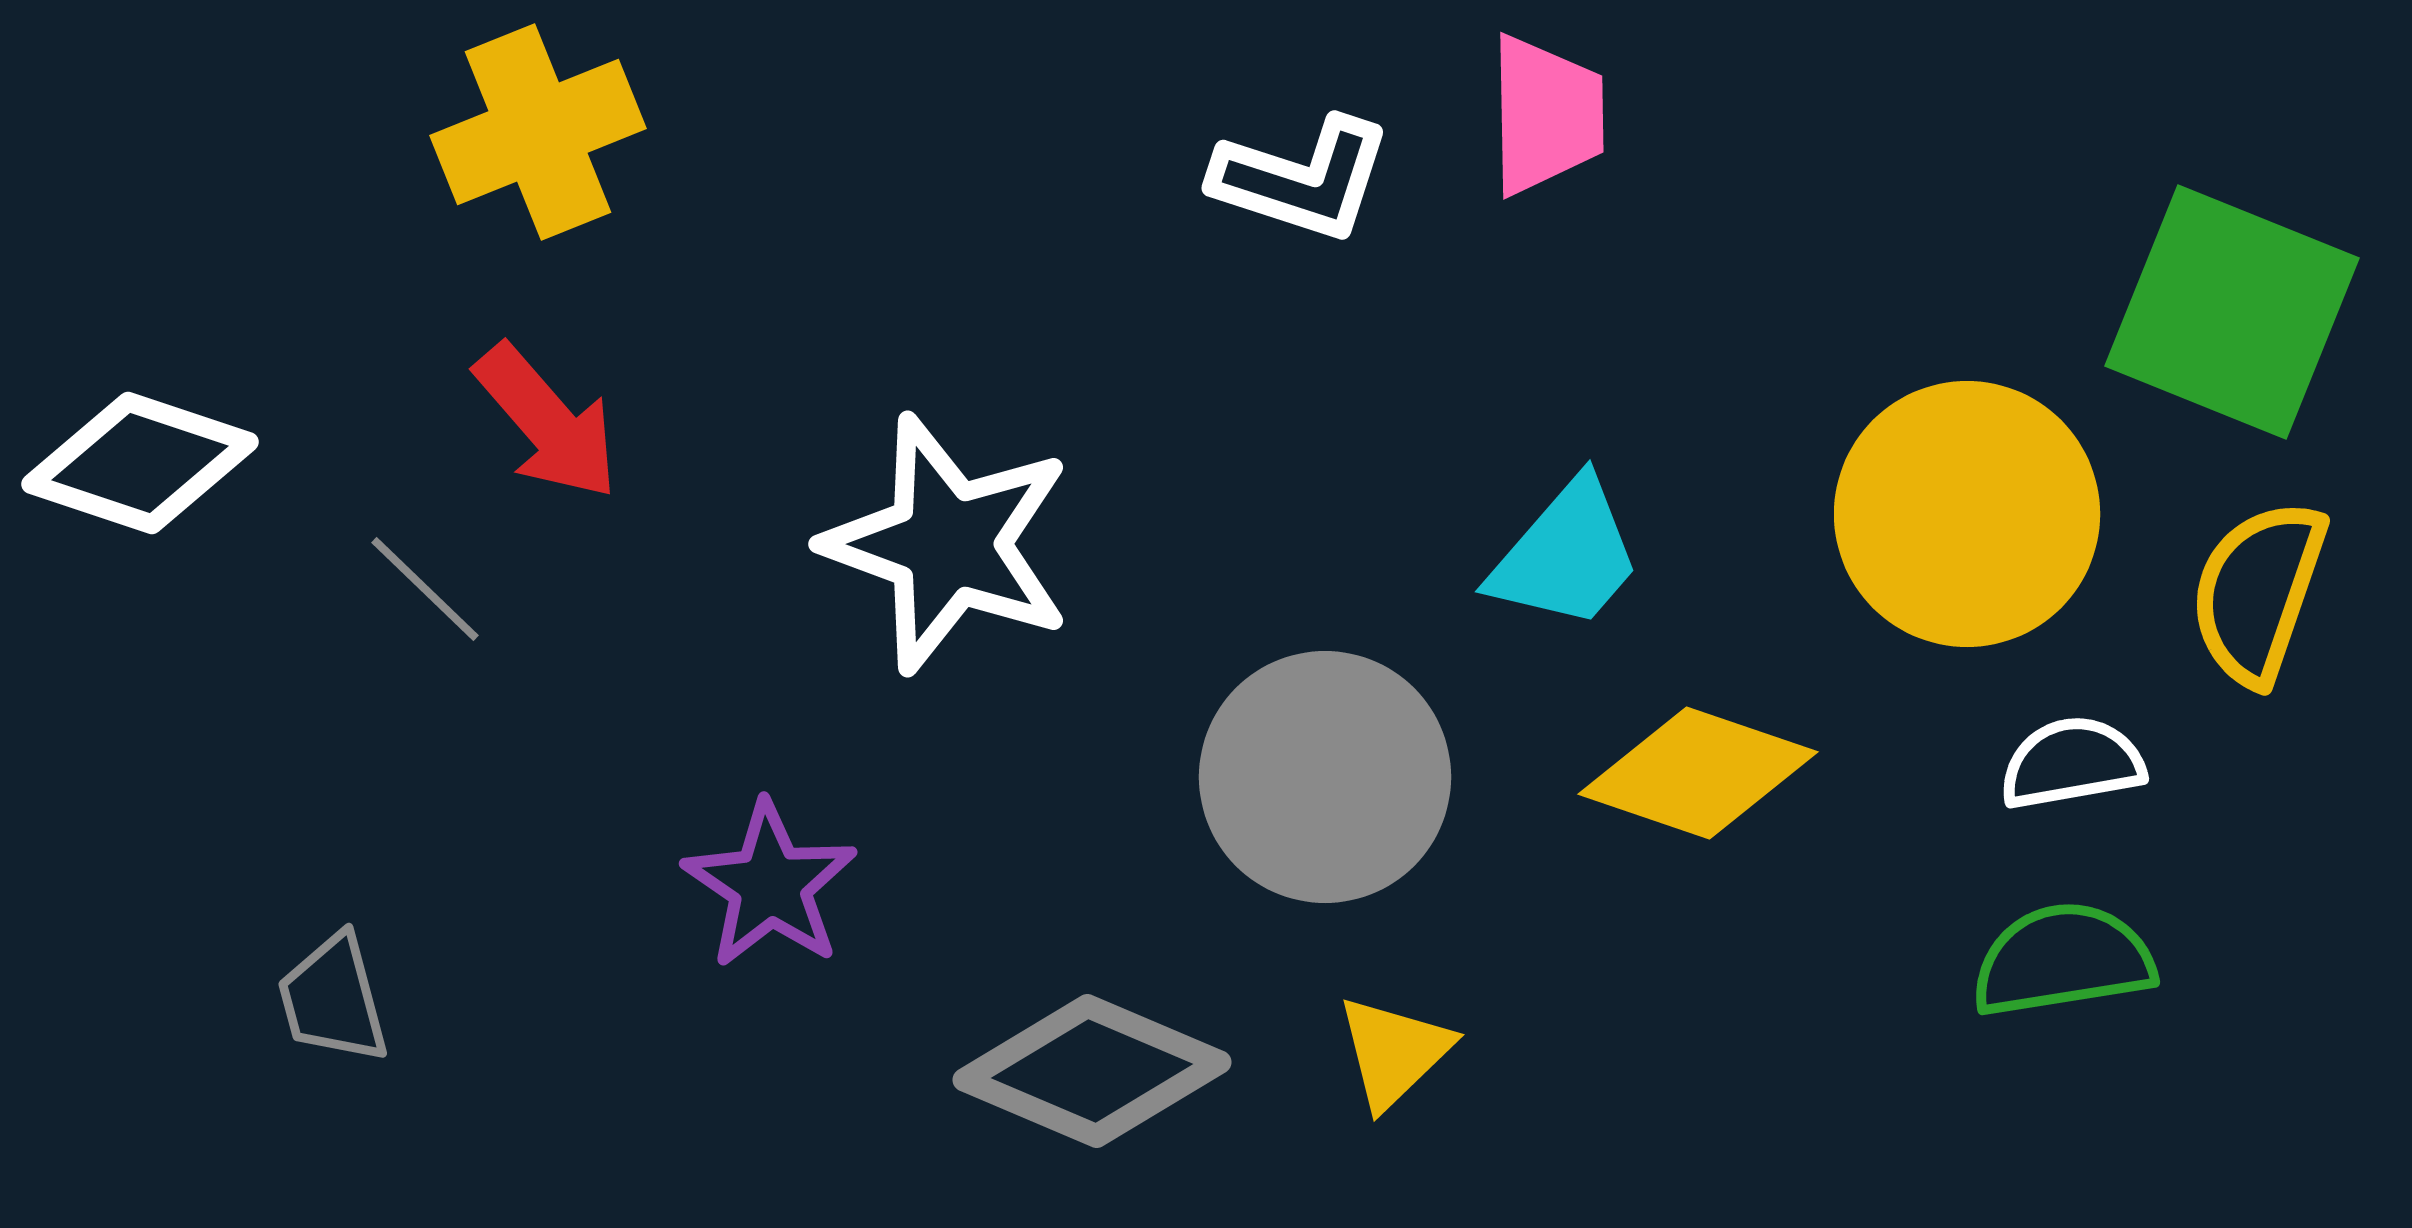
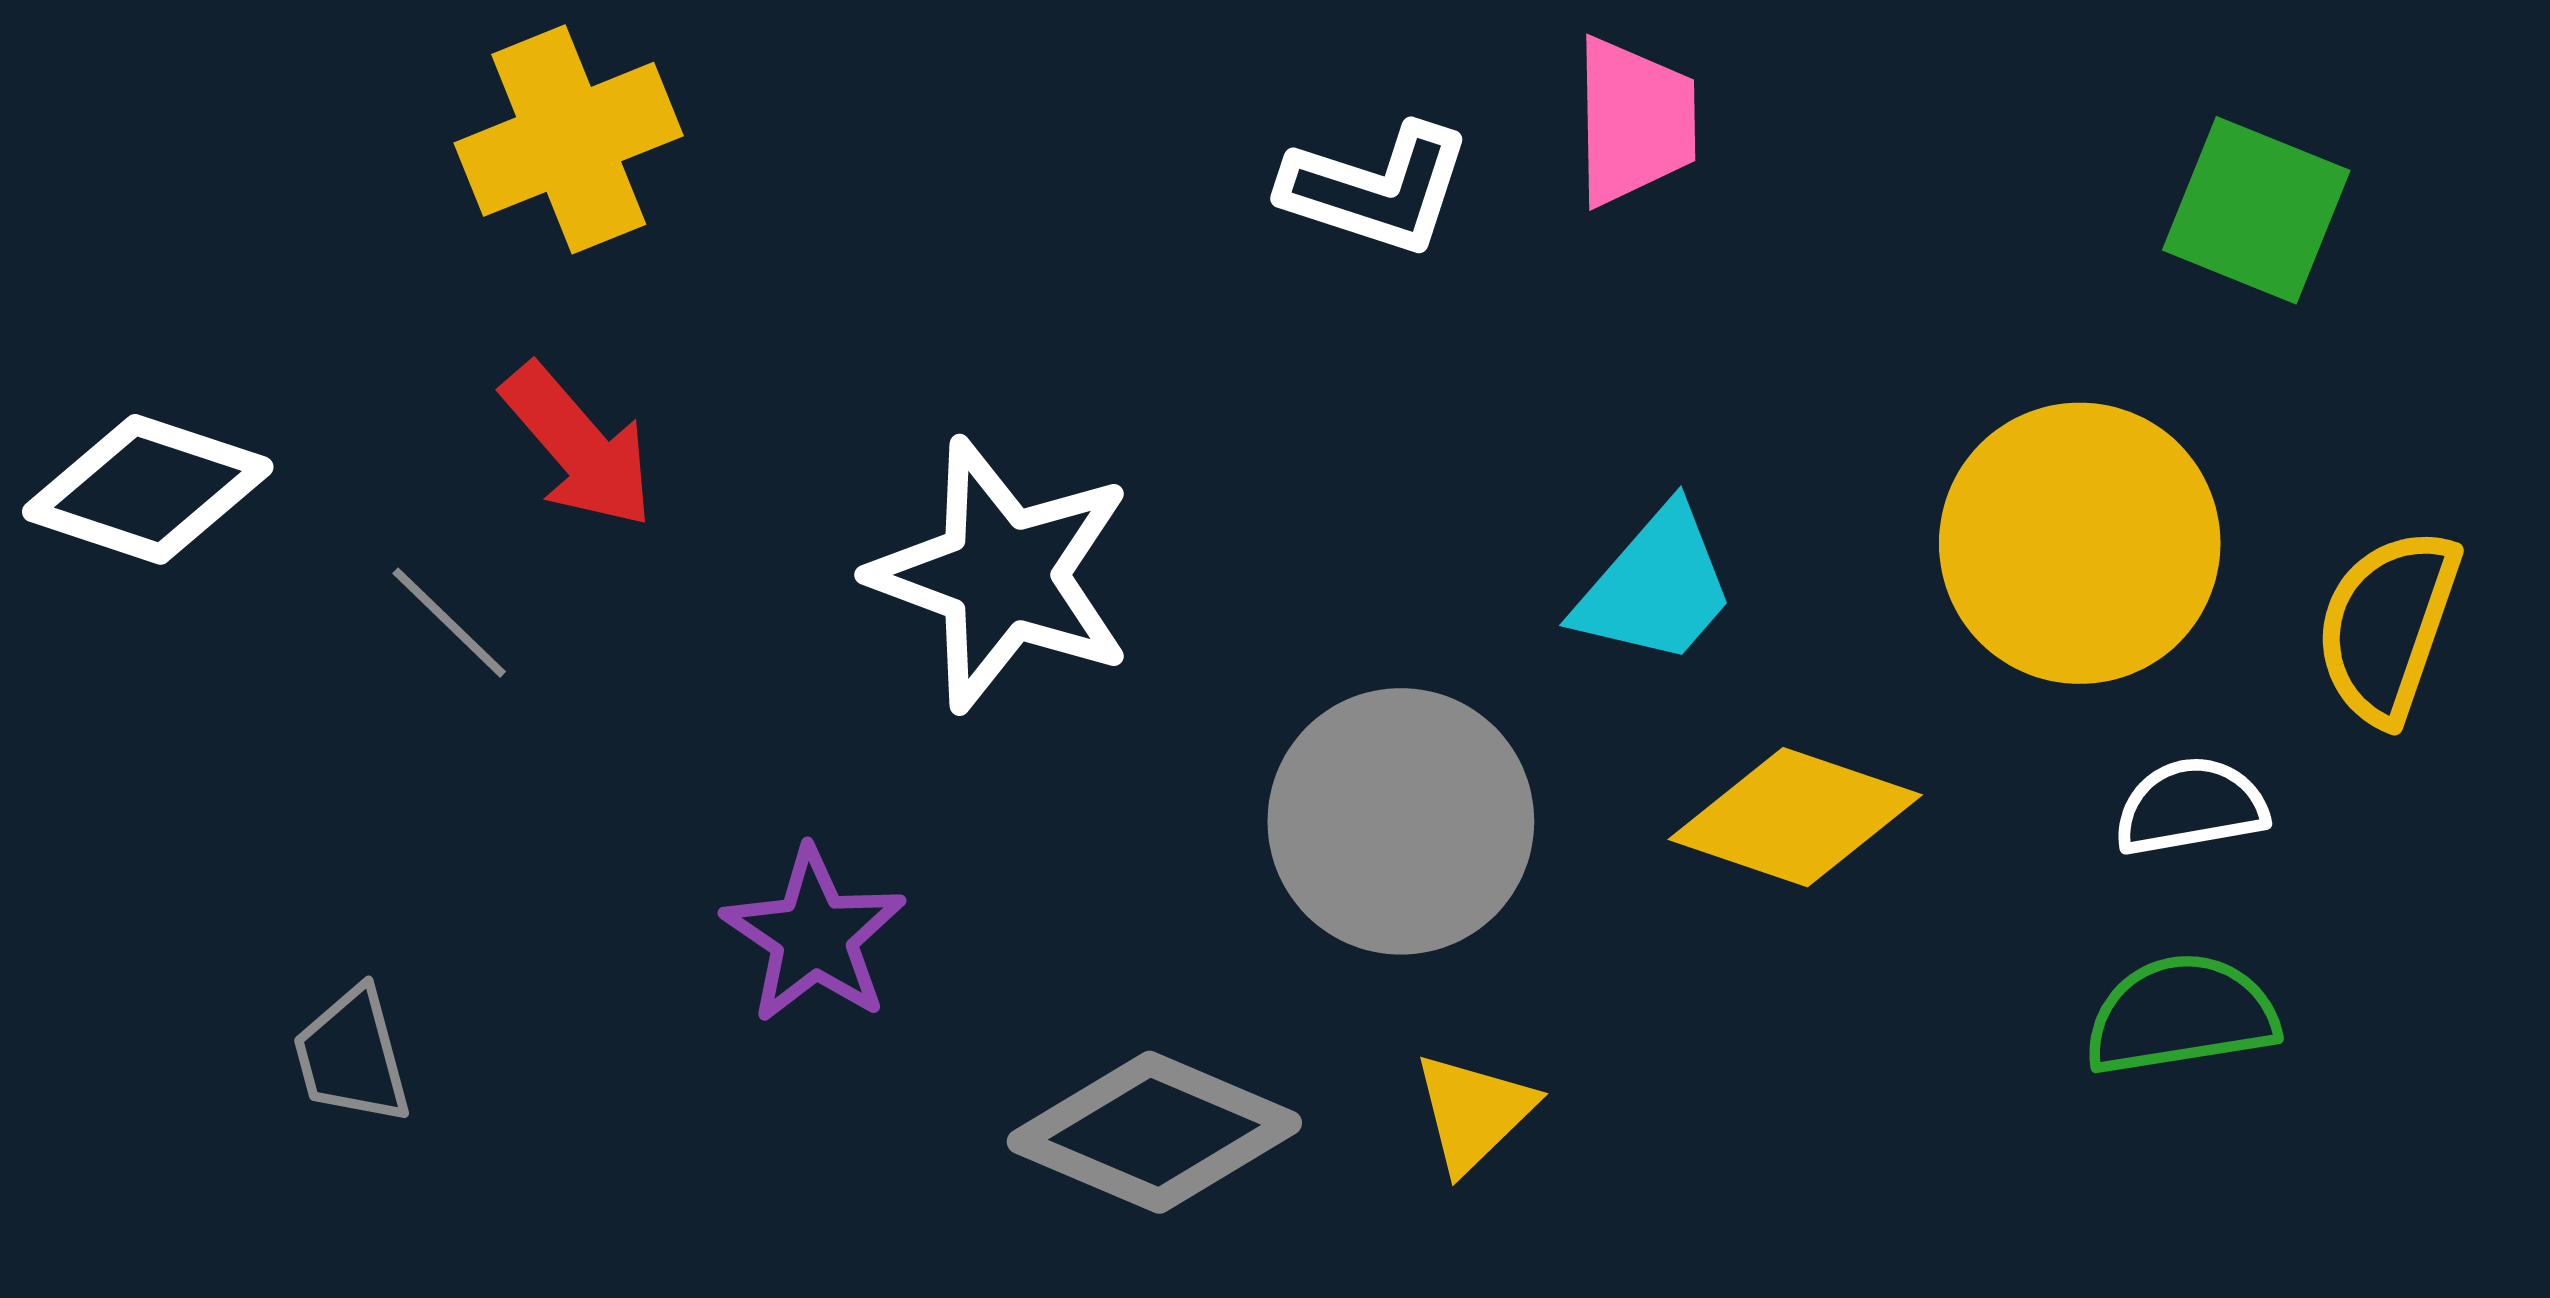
green square: (2232, 312) -> (2256, 210), moved, size x0.7

